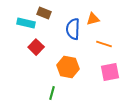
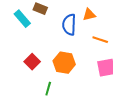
cyan rectangle: (26, 23) -> (22, 19), turned 36
red square: (36, 47) -> (32, 62), moved

